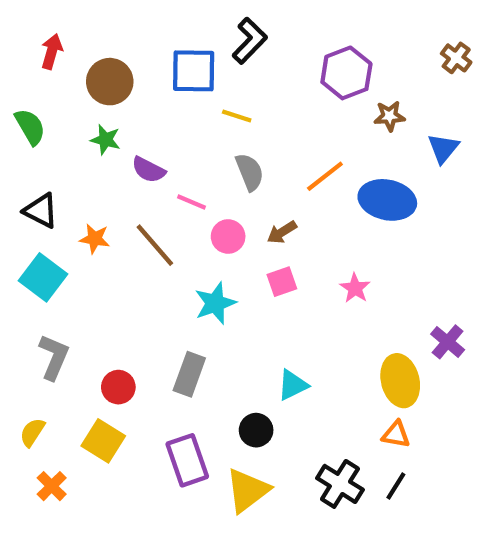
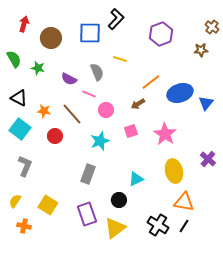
yellow line: (237, 116) -> (120, 59), moved
brown star: (389, 116) -> (201, 50), moved
green star: (105, 140) -> (38, 68), moved
blue triangle: (443, 148) -> (206, 103), moved
gray semicircle: (250, 172) -> (97, 72), moved
blue ellipse: (387, 200) -> (180, 93), turned -30
brown arrow: (282, 232) -> (138, 104), moved
pink star: (355, 288) -> (165, 134), size x1.6
yellow ellipse: (400, 381) -> (174, 171), moved
red circle: (118, 387) -> (55, 136), moved
orange triangle: (396, 434) -> (184, 202), size x1.5
orange cross: (52, 486) -> (24, 226), turned -32

